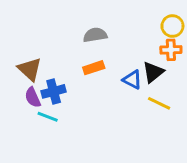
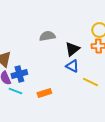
orange rectangle: (94, 68) -> (44, 93), moved
black triangle: (153, 72) -> (72, 49), moved

